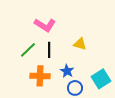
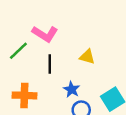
green line: (28, 50) -> (18, 51), moved
orange cross: (40, 76) -> (24, 95), moved

